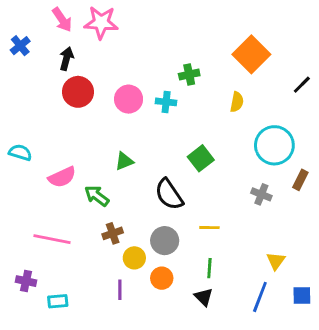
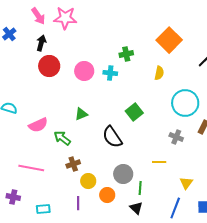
yellow line: (209, 228) -> (159, 162), moved
gray circle: (165, 241) -> (123, 174), moved
cyan rectangle: (58, 301) -> (43, 209), moved

